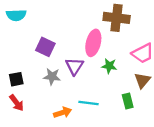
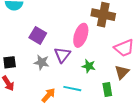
green star: (109, 66) -> (89, 66), moved
orange arrow: (63, 113) -> (48, 95), turned -35

